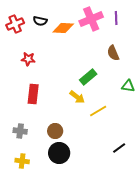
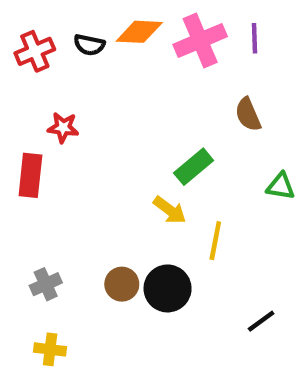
orange diamond: (63, 28) -> (139, 32), moved
red rectangle: (33, 94) -> (30, 175), moved
yellow line: (98, 111) -> (215, 241), turned -48
gray cross: (20, 131) -> (46, 284), turned -32
black circle: (59, 153) -> (168, 288), moved

